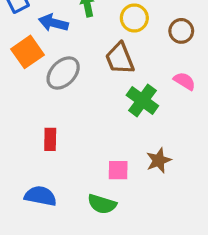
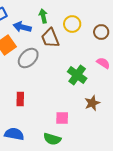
brown trapezoid: (120, 58) -> (50, 38), moved
brown star: (159, 160) -> (92, 103), moved

